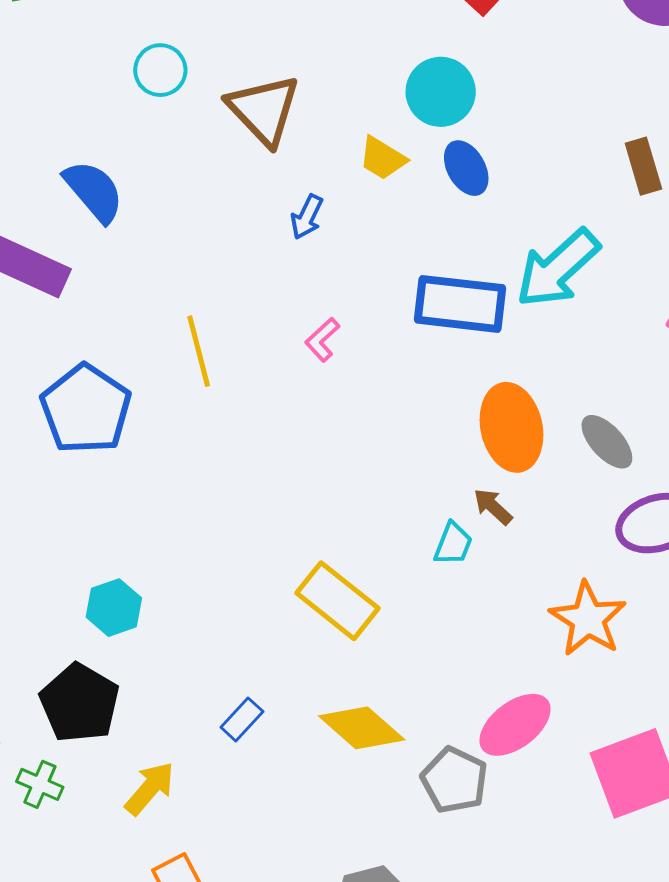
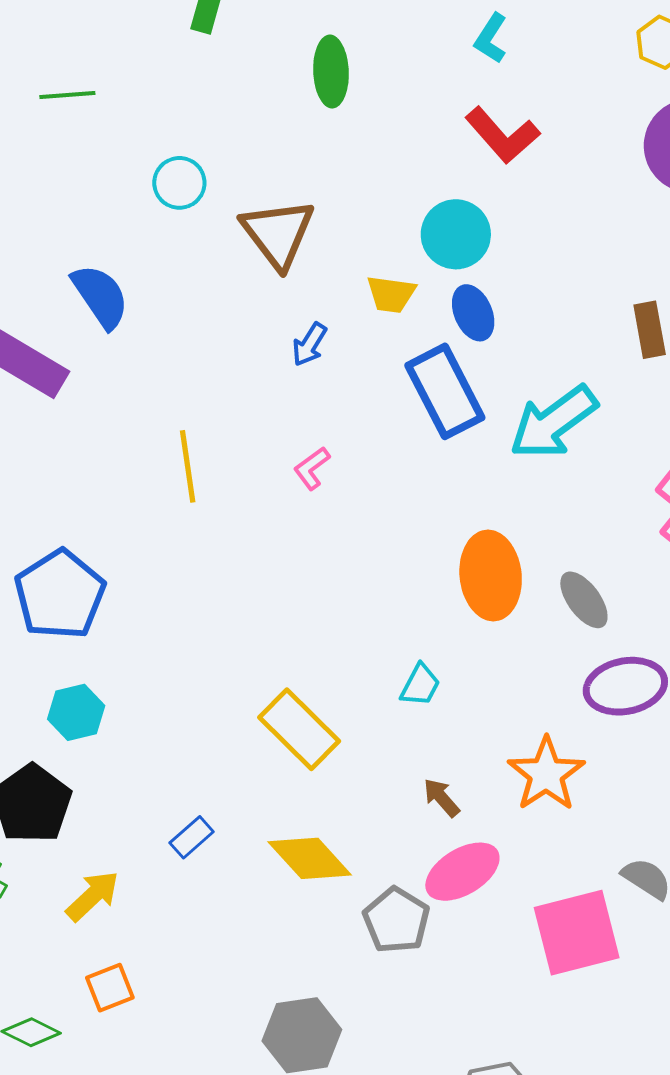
yellow trapezoid: (383, 158) -> (391, 294), turned -30
blue rectangle: (460, 304) -> (445, 391), moved, turned 50
blue pentagon: (86, 409) -> (60, 595), moved
brown arrow: (493, 507) -> (441, 798), moved

